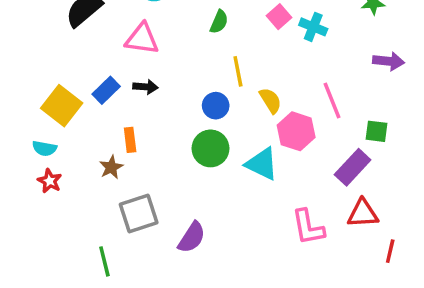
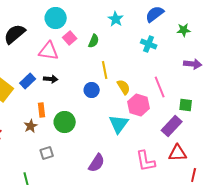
pink square: (279, 17) -> (70, 38), moved
green circle: (211, 148) -> (65, 122), moved
cyan triangle: (262, 164) -> (119, 124), turned 40
gray square: (139, 213) -> (47, 153), size x0.6
purple semicircle: (192, 237) -> (97, 163), moved

